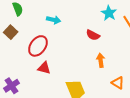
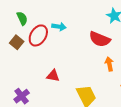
red semicircle: (93, 35) -> (100, 39), size x1.5
red ellipse: (38, 46) -> (38, 35), moved

